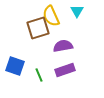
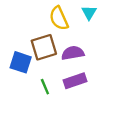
brown square: (38, 28) -> (44, 47), moved
blue square: (15, 66) -> (21, 62), moved

